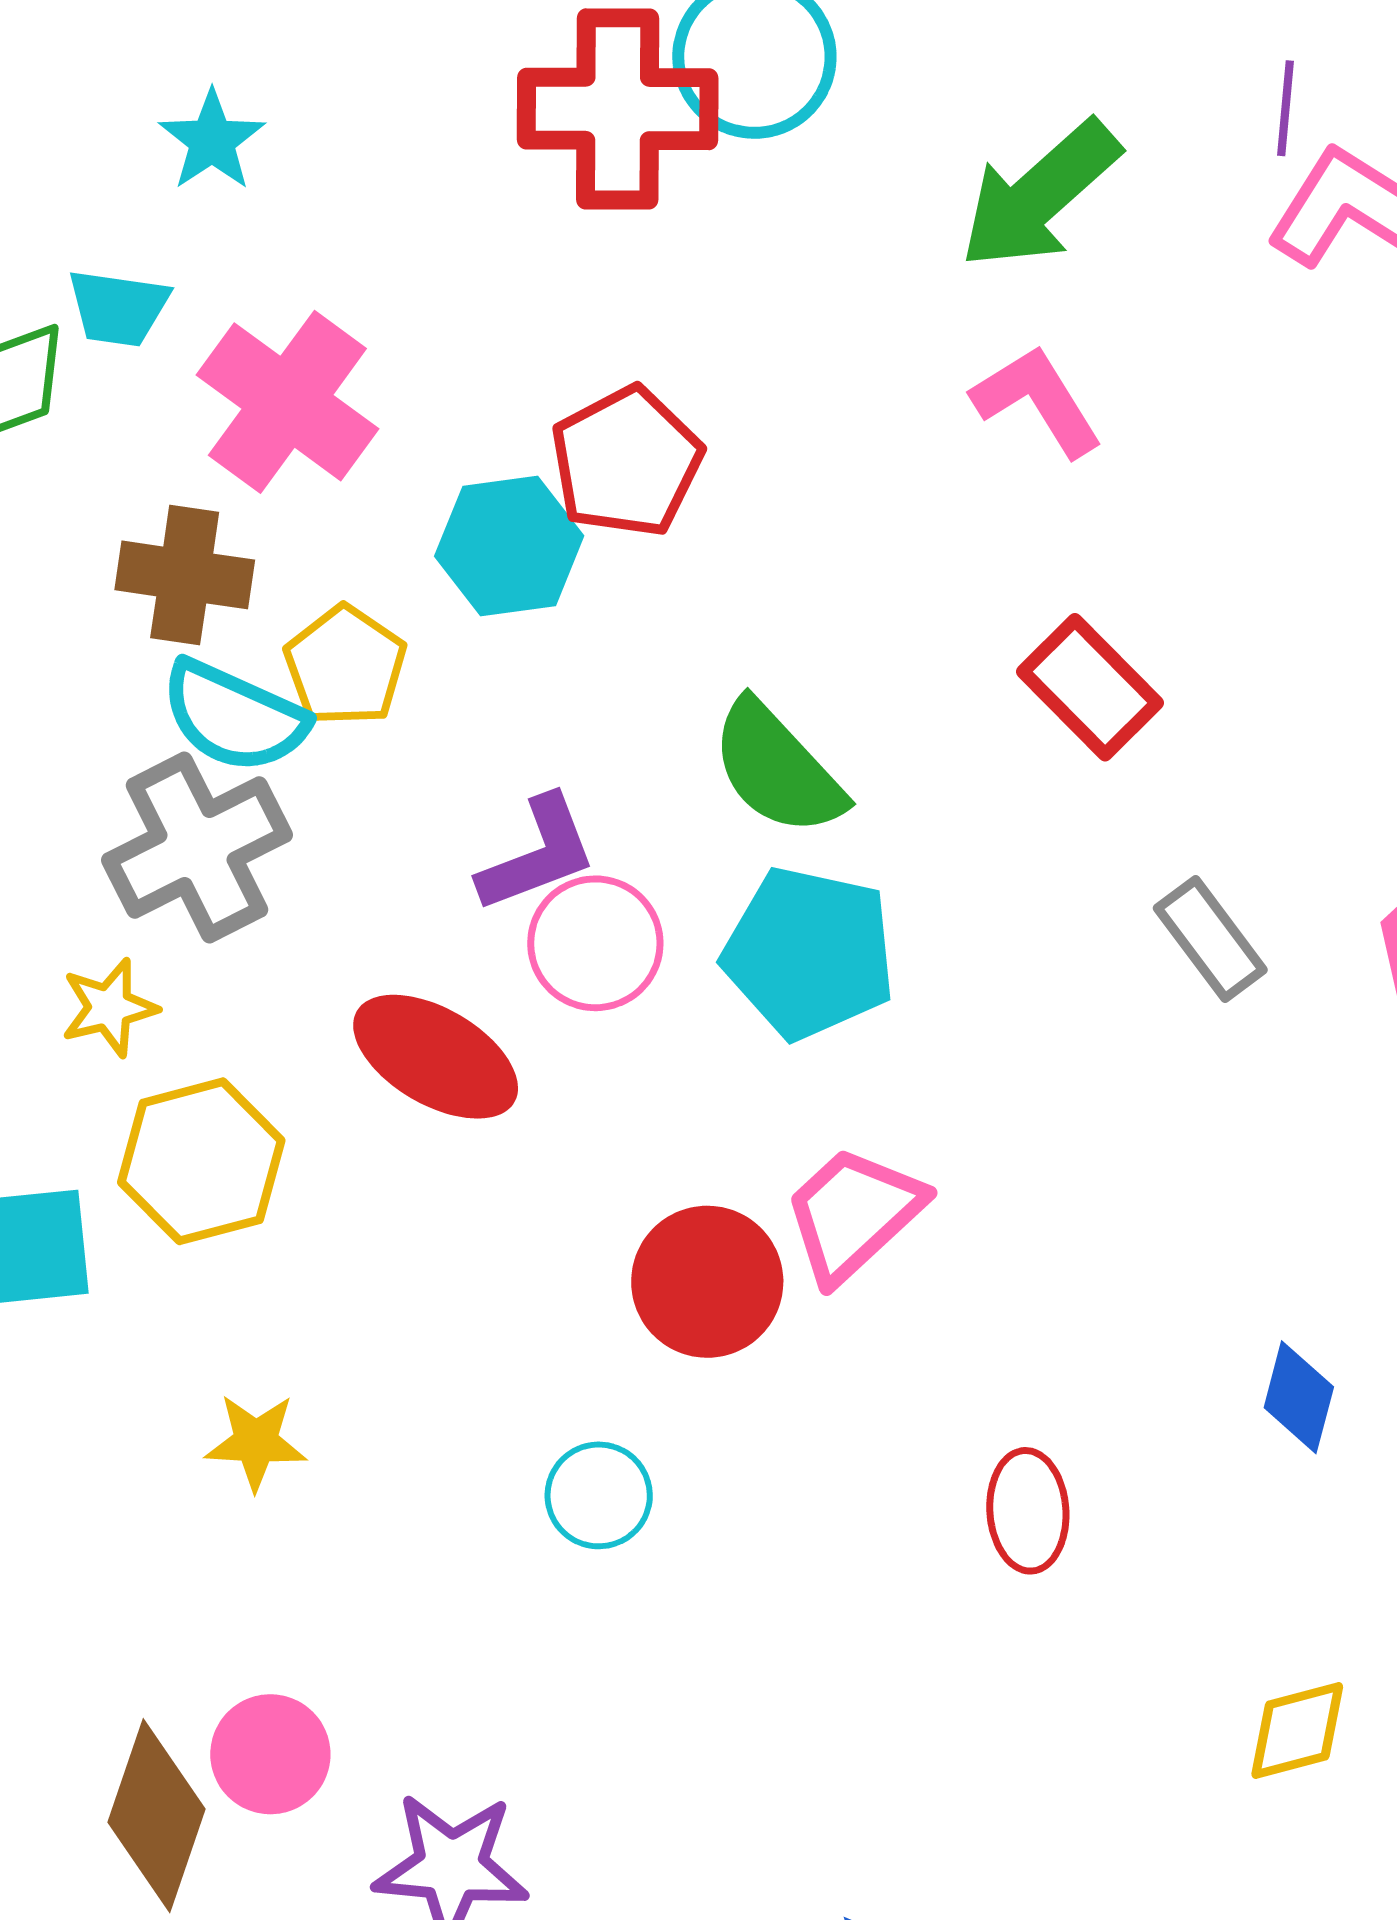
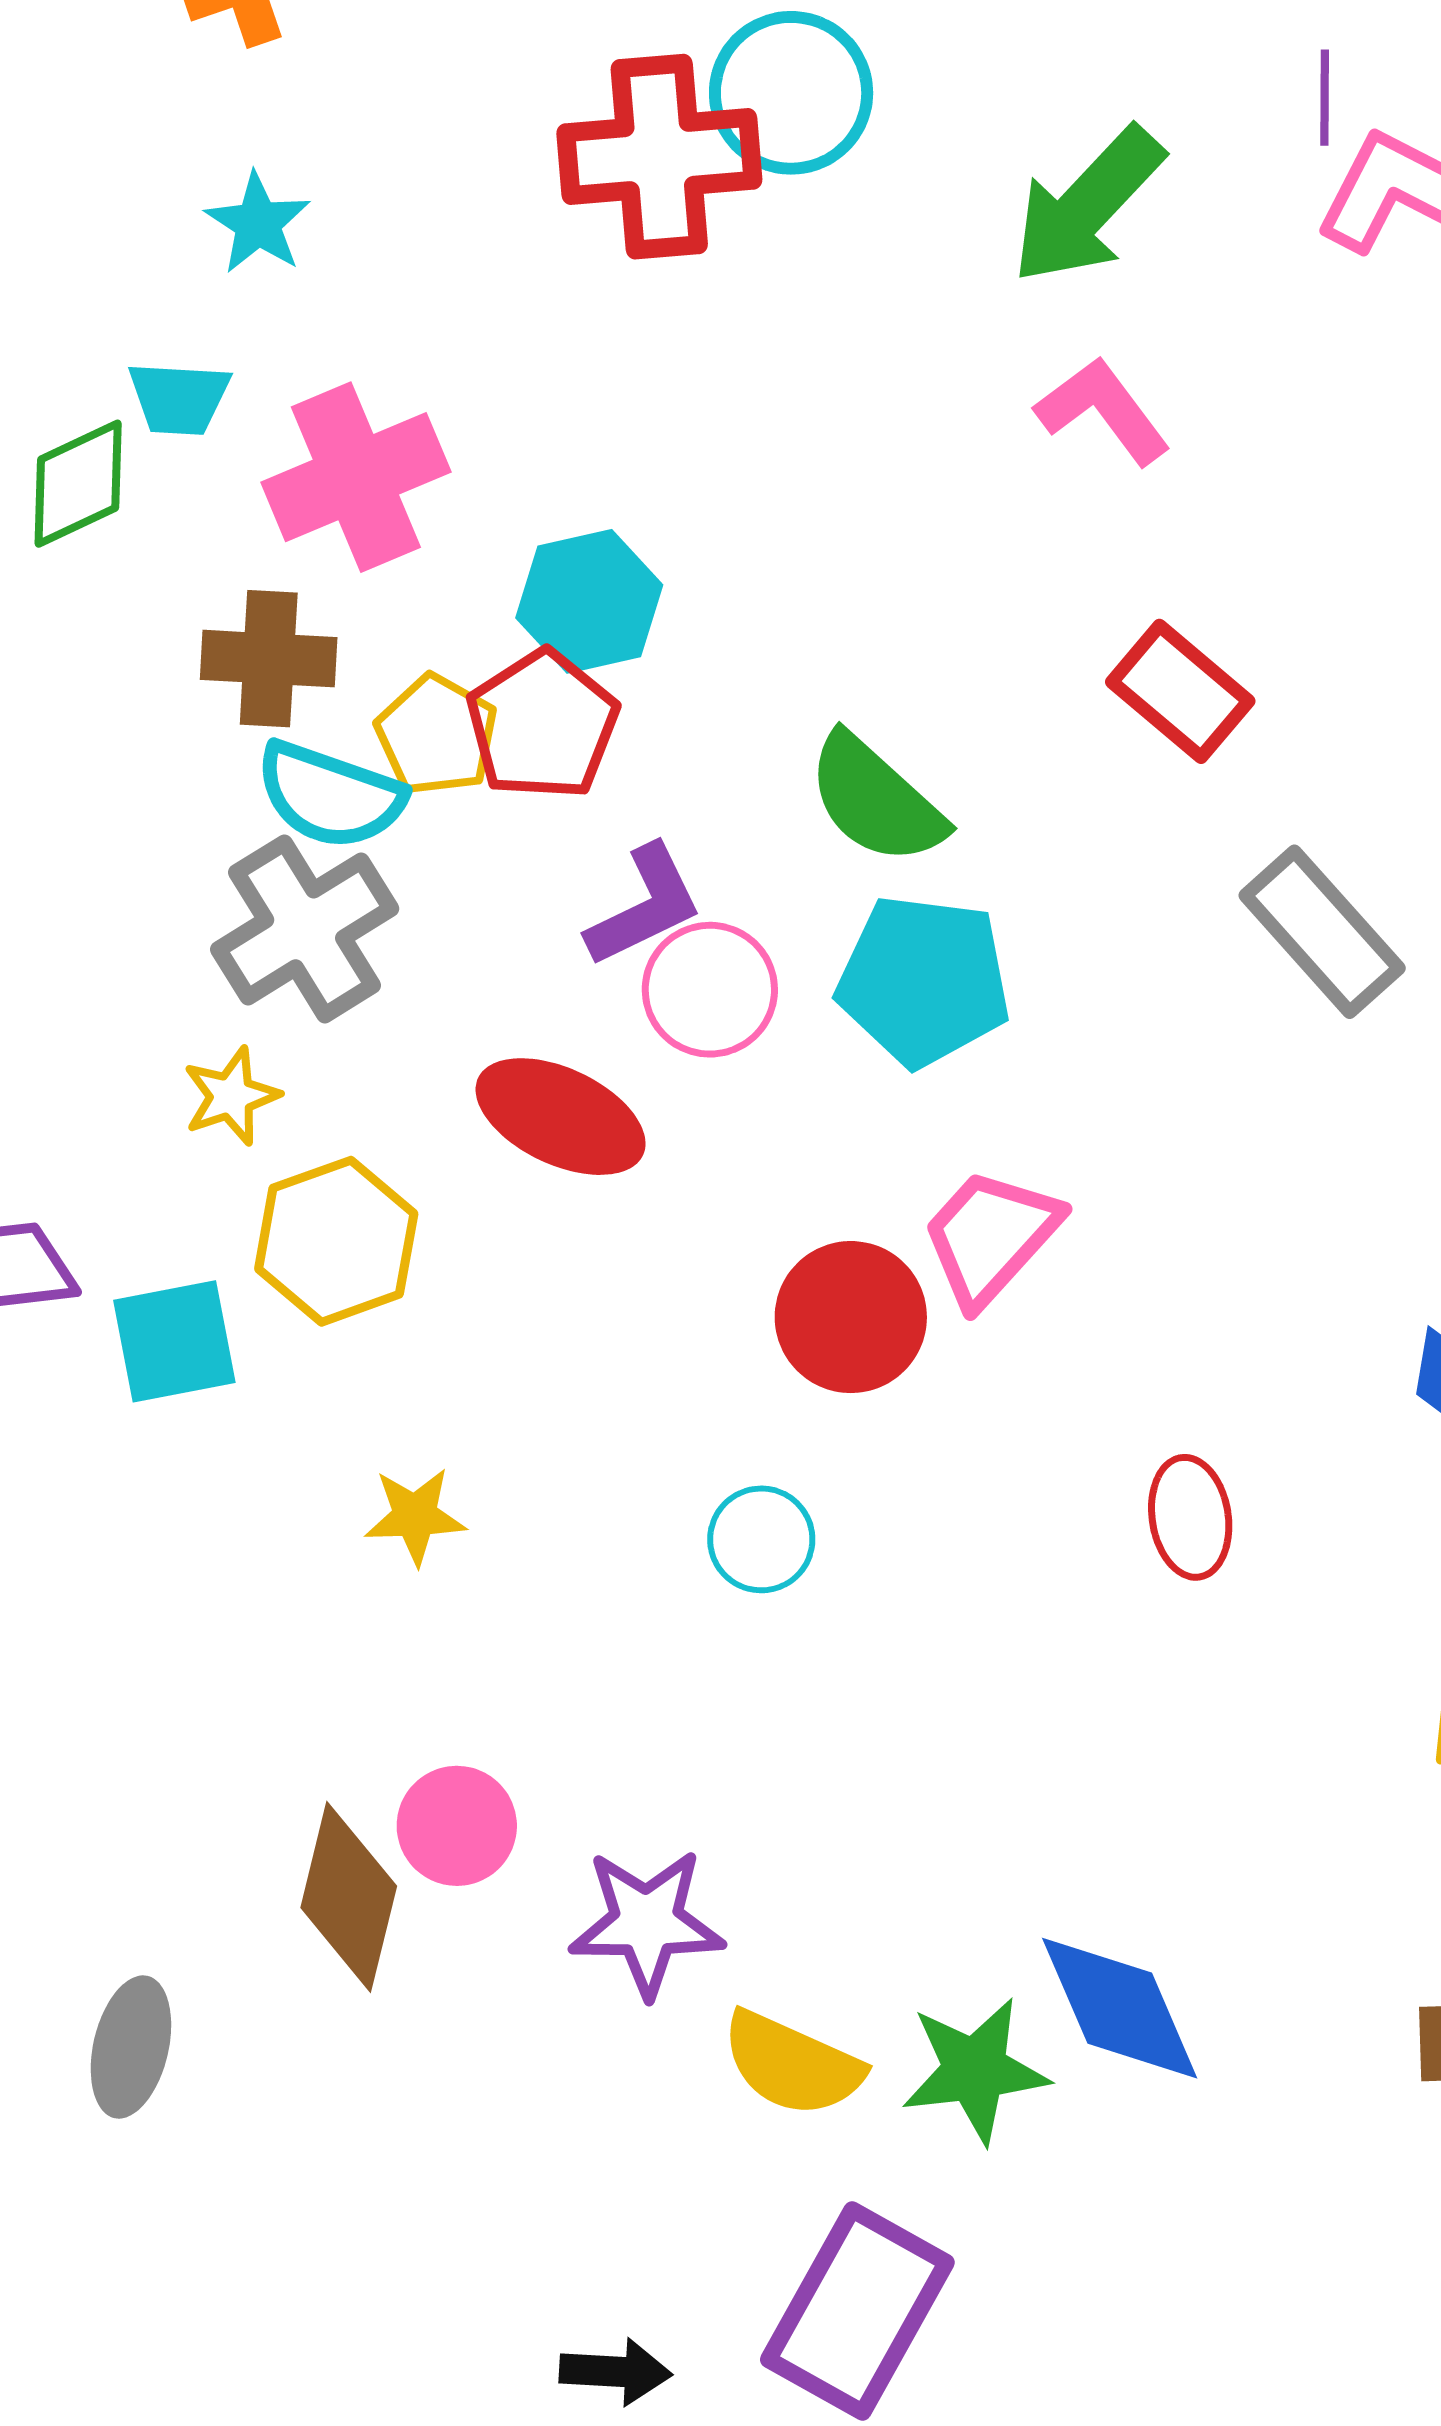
pink cross: (287, 402) -> (356, 477), turned 36
red pentagon: (626, 462) -> (542, 725), moved
gray rectangle: (1210, 939) -> (1322, 932), size x1.4

